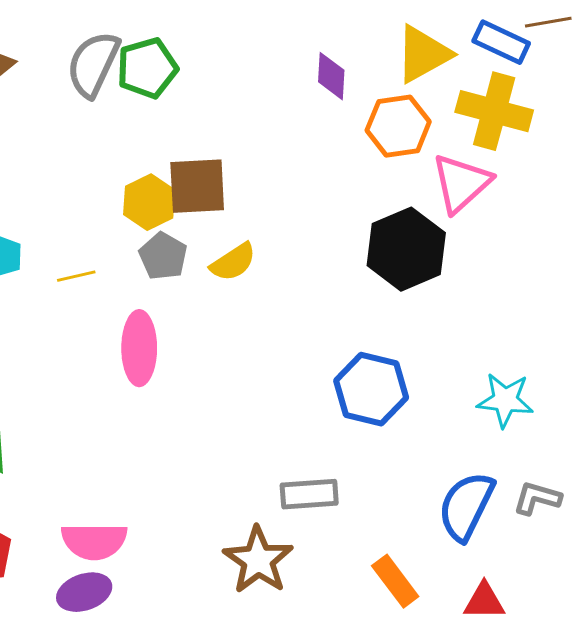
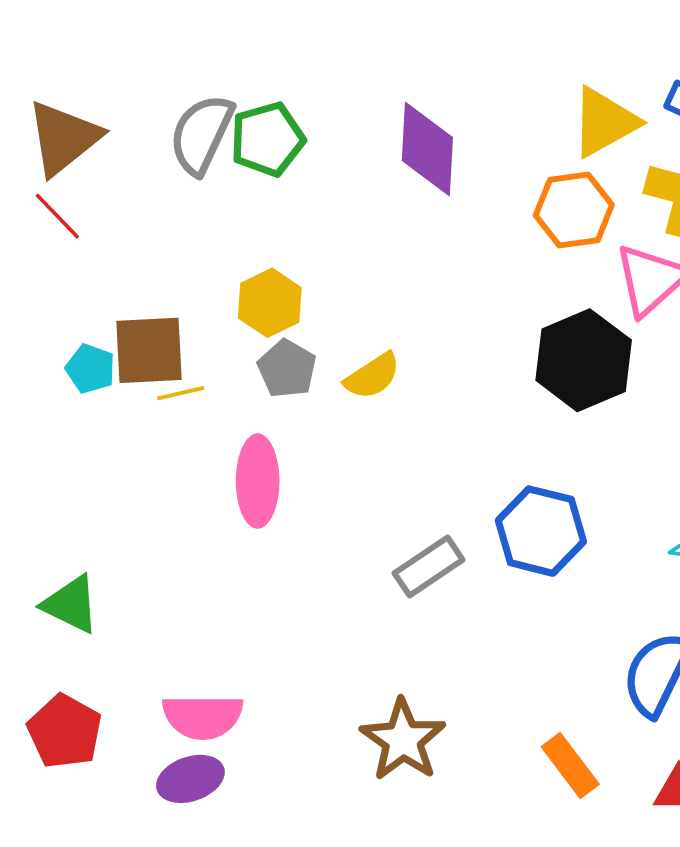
purple diamond: (331, 76) -> (427, 149), moved, size x1.6
brown square: (197, 186) -> (149, 350), moved
gray rectangle: (309, 494) -> (429, 566), moved, turned -30

